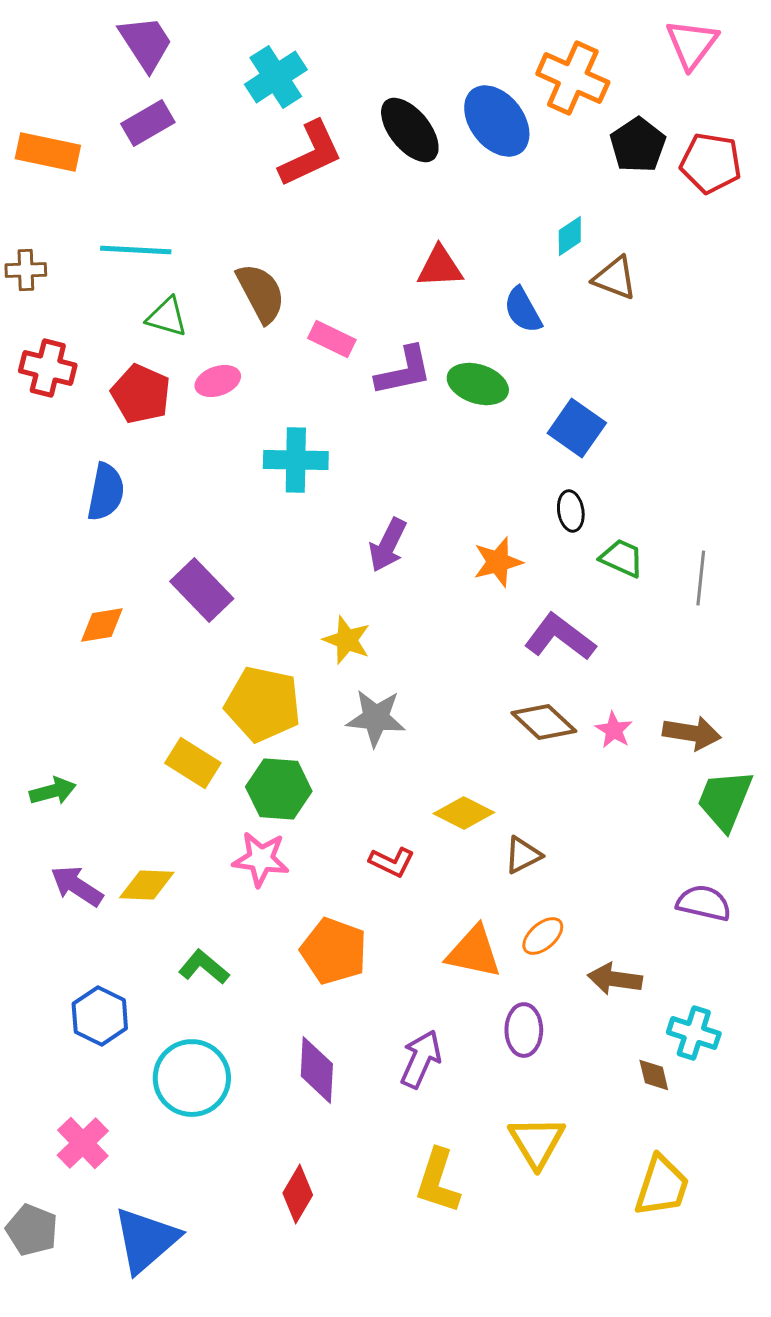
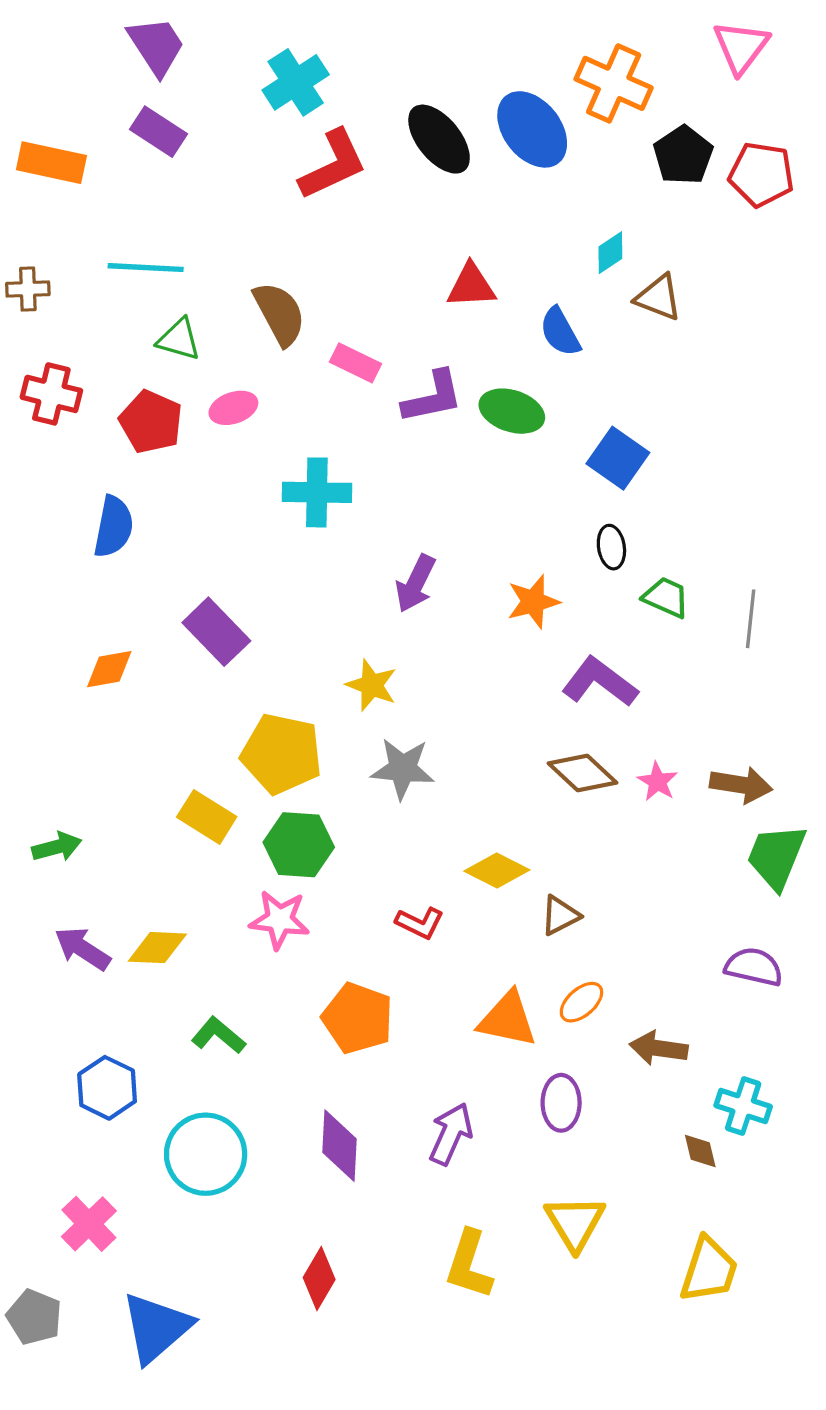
purple rectangle: (148, 123) -> (158, 132), turned 63

